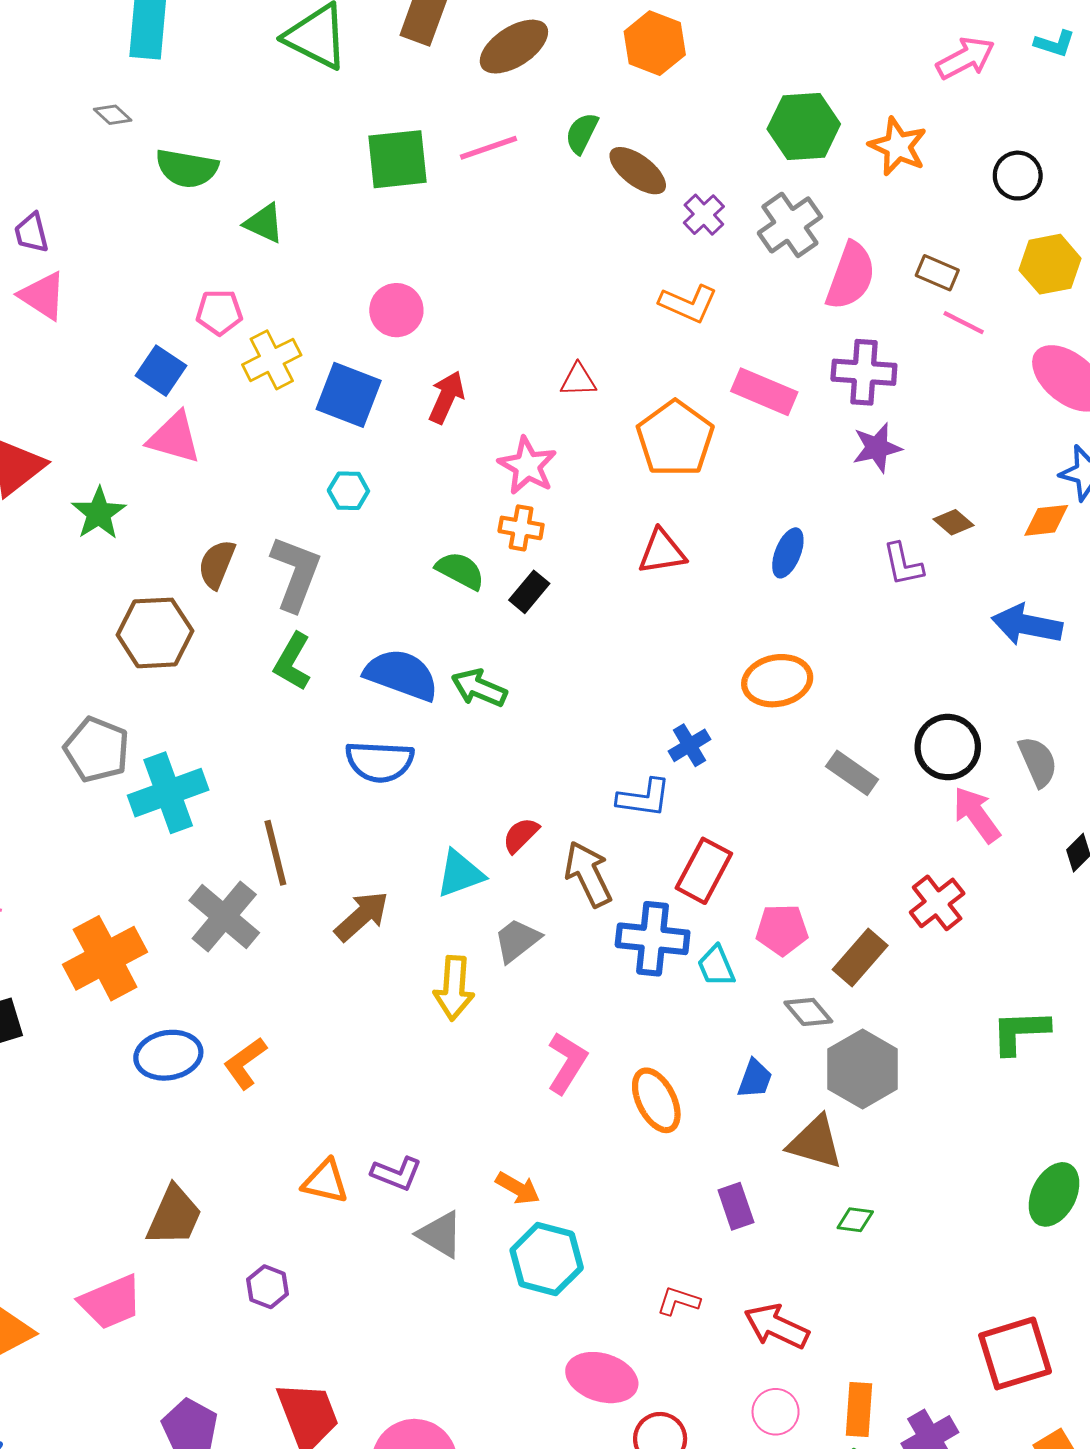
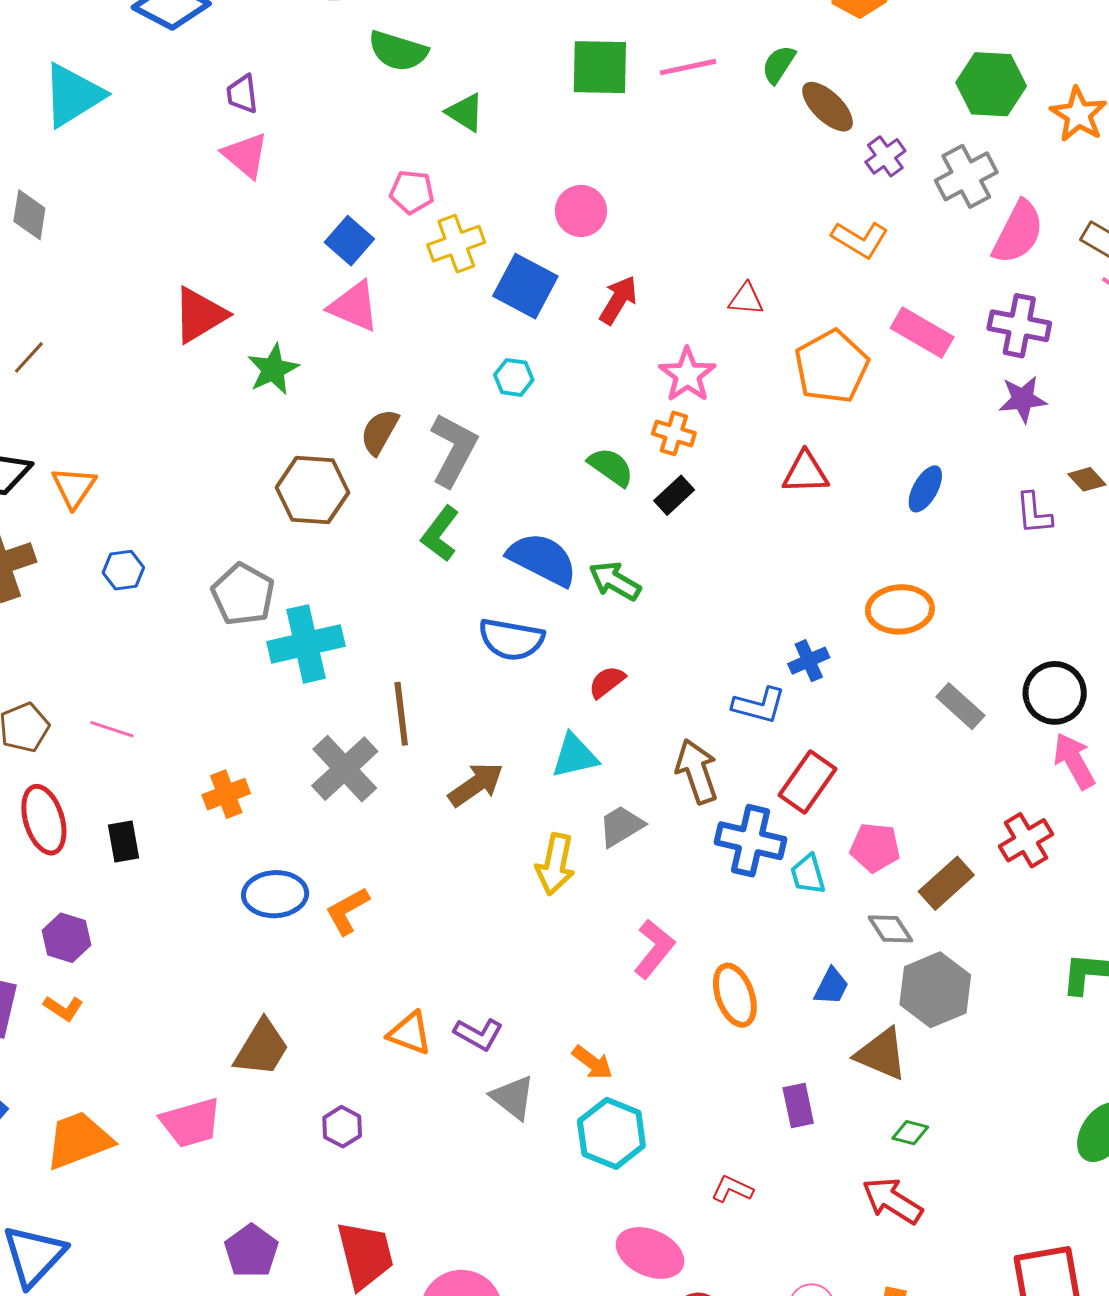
red semicircle: (521, 835) -> (607, 682), moved
orange cross: (105, 958) -> (226, 794), size x0.6
red arrow: (776, 1326) -> (892, 1201), moved

